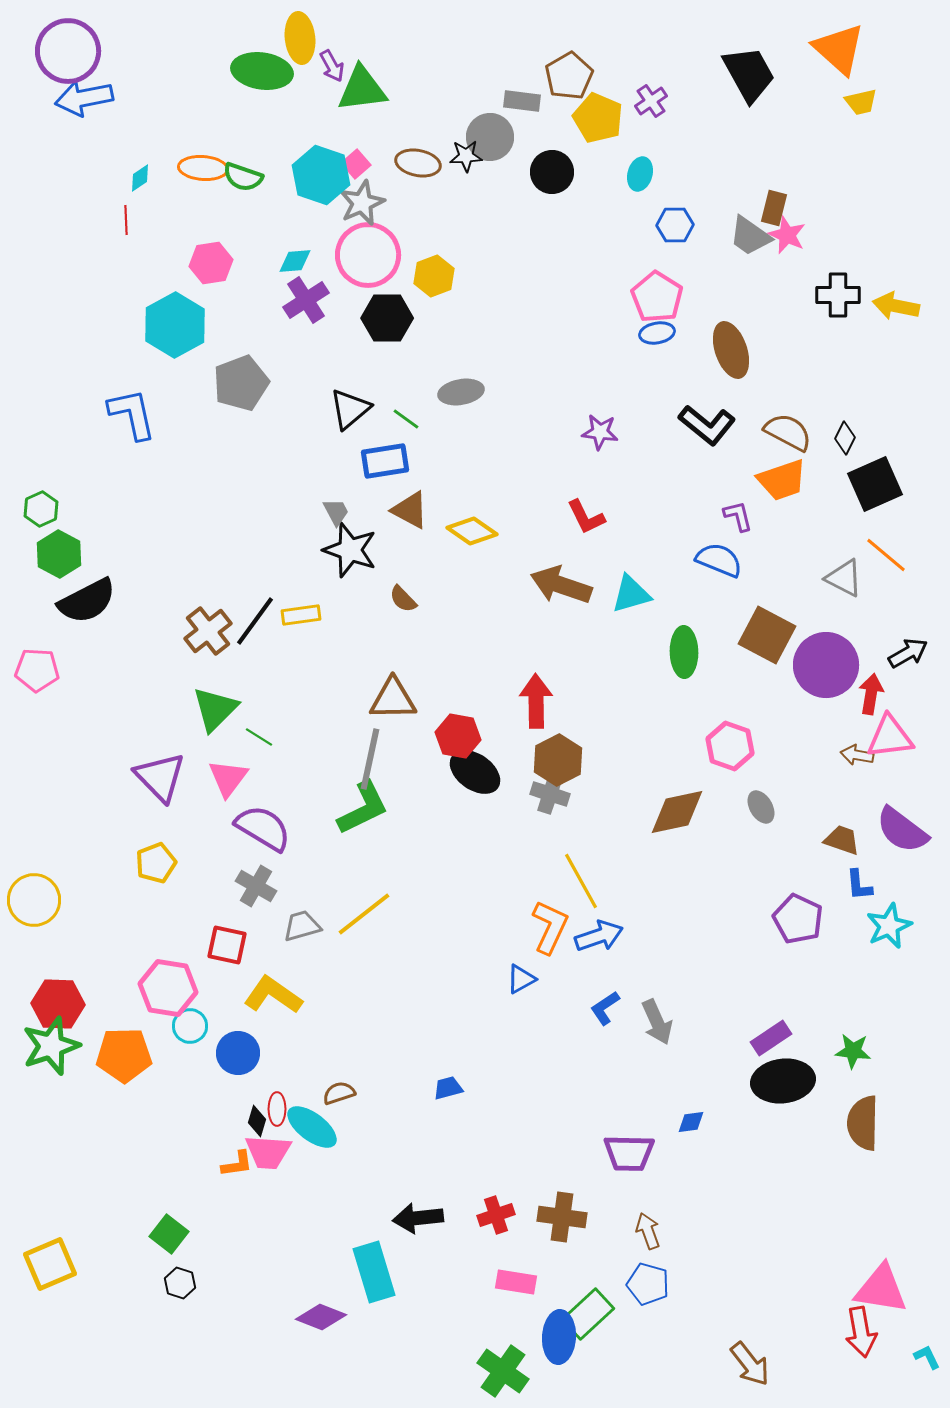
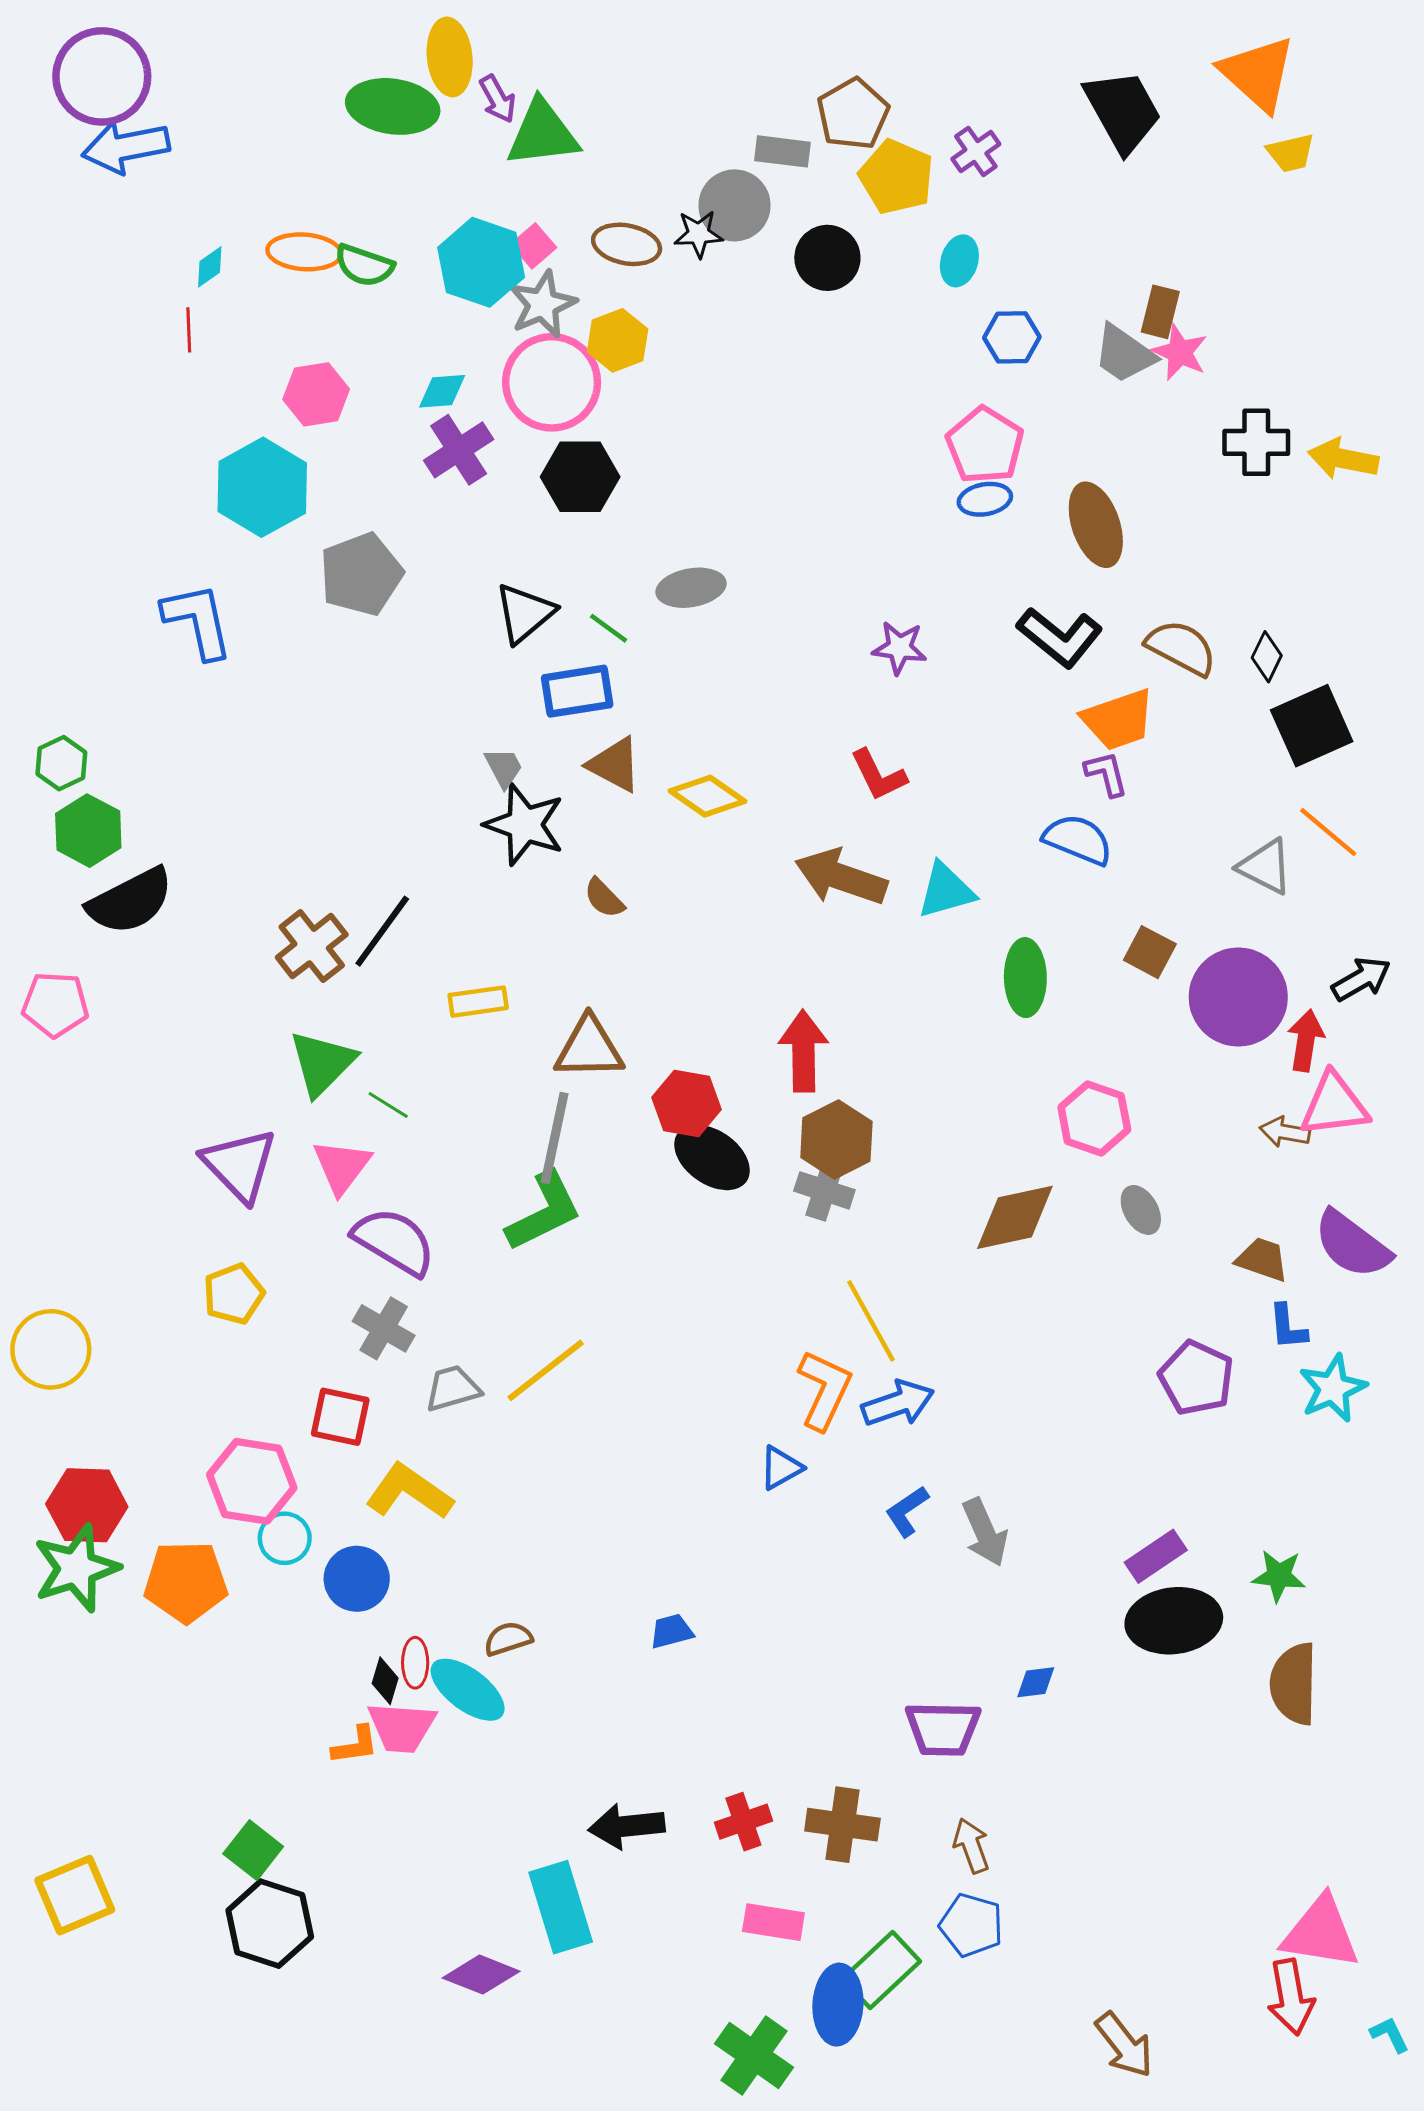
yellow hexagon: (434, 276) -> (618, 340), moved
orange trapezoid: (782, 480) -> (1118, 720), moved
yellow rectangle: (301, 615) -> (478, 1002), moved
brown square: (767, 635) -> (1150, 952), size x0.6
black hexagon: (180, 1283) -> (270, 1924), size x1.8

